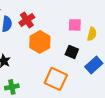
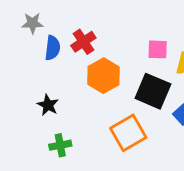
black square: (72, 52) -> (153, 91), size x1.6
orange square: (56, 79) -> (128, 133), turned 35

